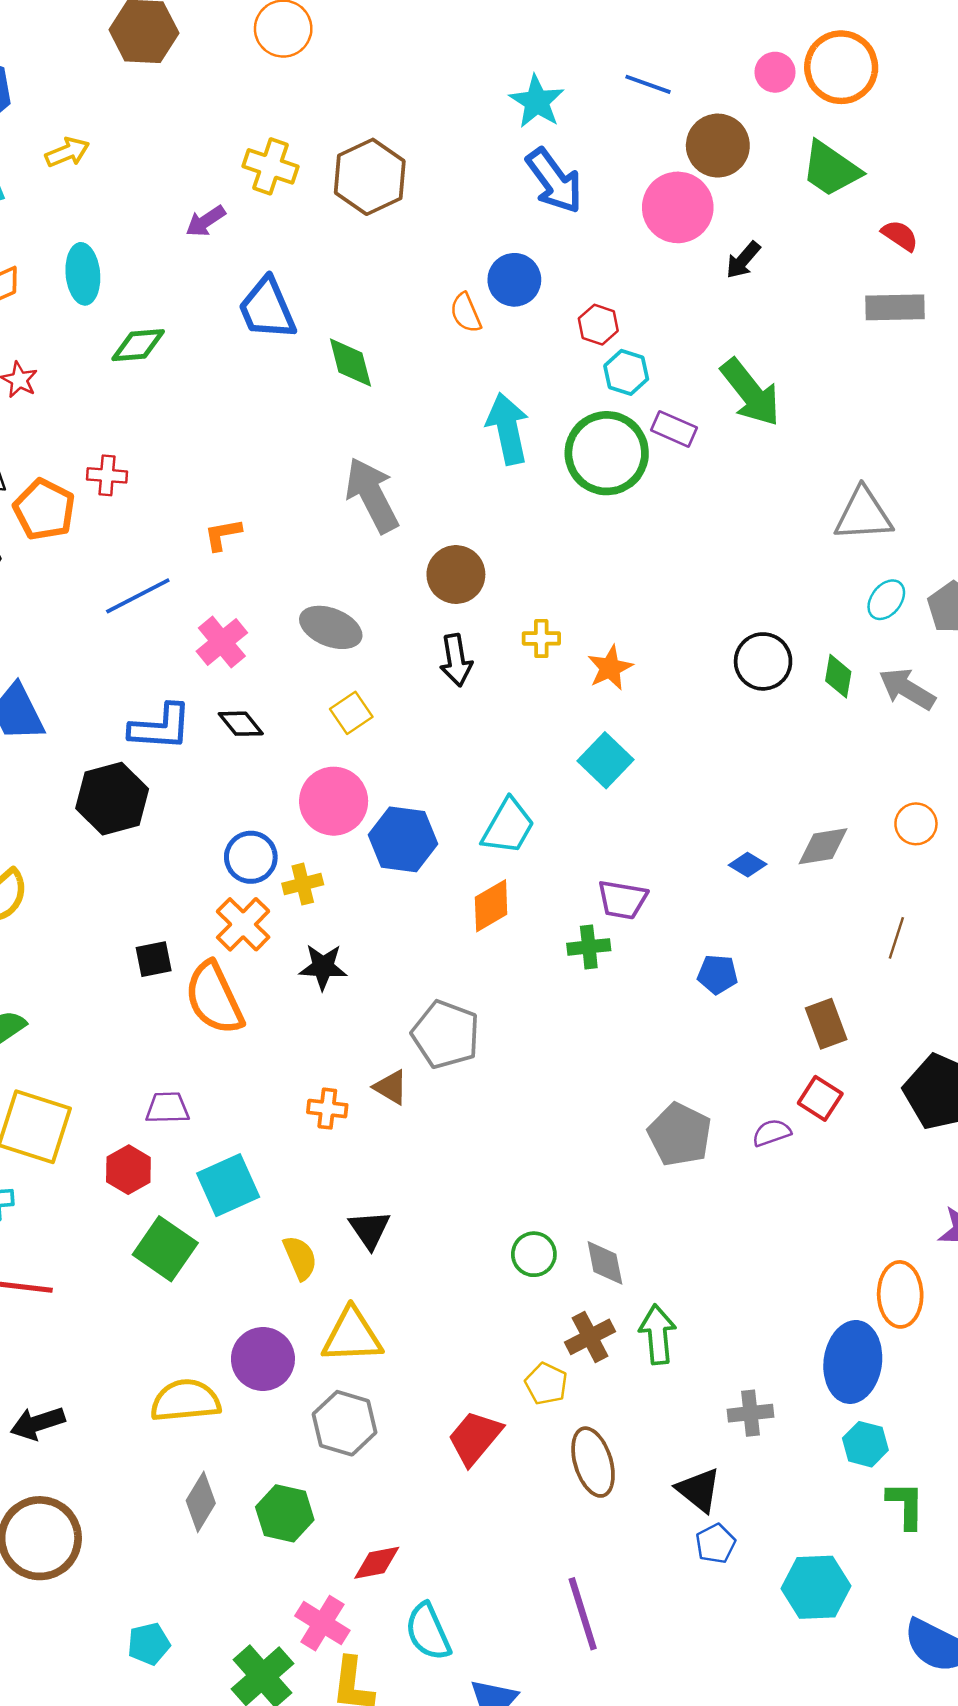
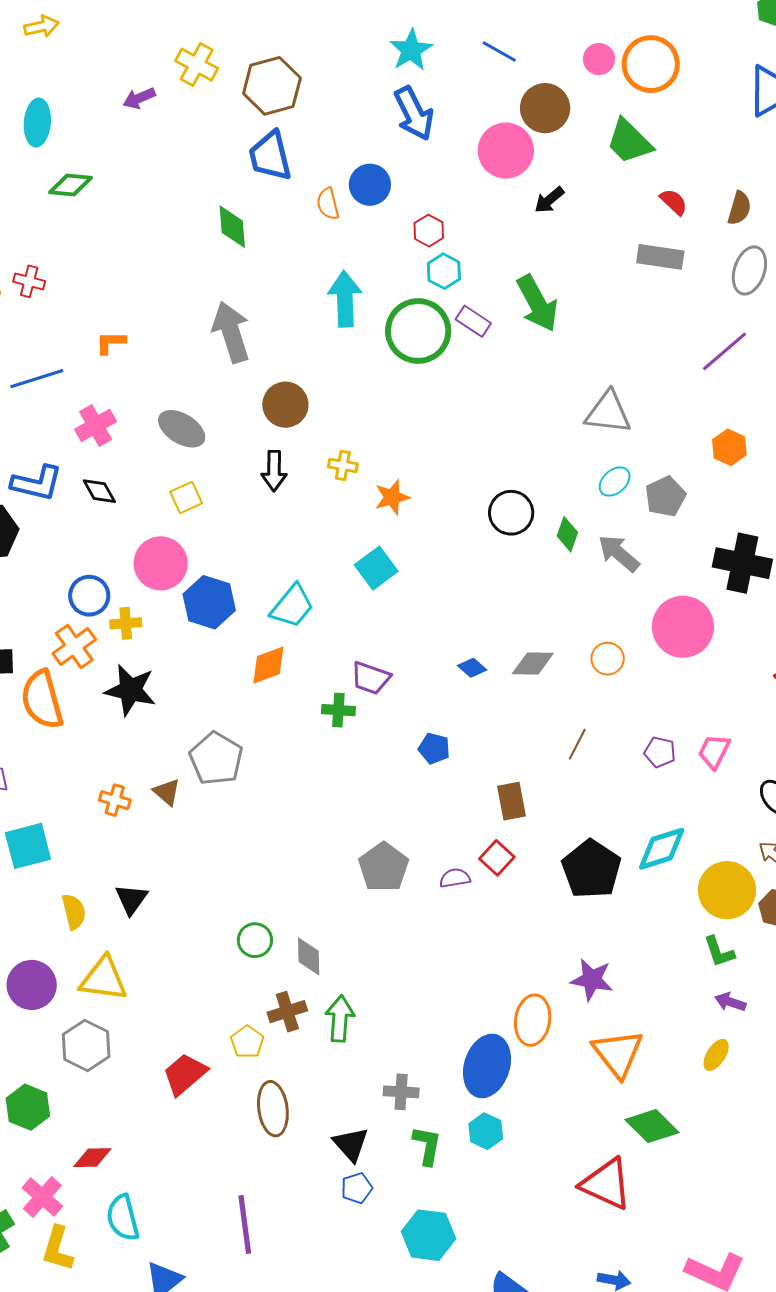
blue trapezoid: (267, 309) -> (270, 156), moved
black star: (323, 967) -> (130, 690), size x1.4
green L-shape: (906, 1505) -> (427, 1146), moved

